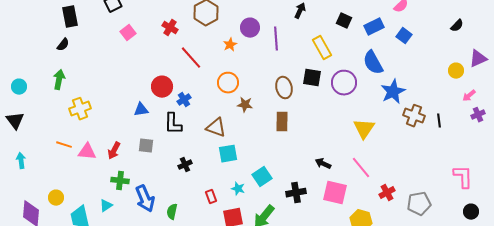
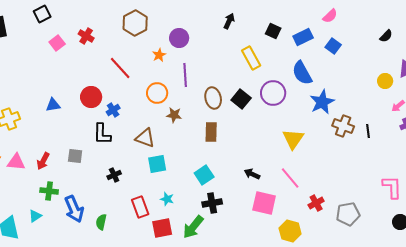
red cross: (170, 28) -> (86, 36), moved
purple line: (276, 39) -> (185, 75), moved
black square: (312, 78) -> (241, 99), moved, turned 30
blue triangle: (141, 110) -> (53, 105), moved
cyan square: (262, 177) -> (204, 175), moved
black cross: (296, 193) -> (212, 203), moved
red rectangle: (211, 197) -> (140, 207), size x1.5

